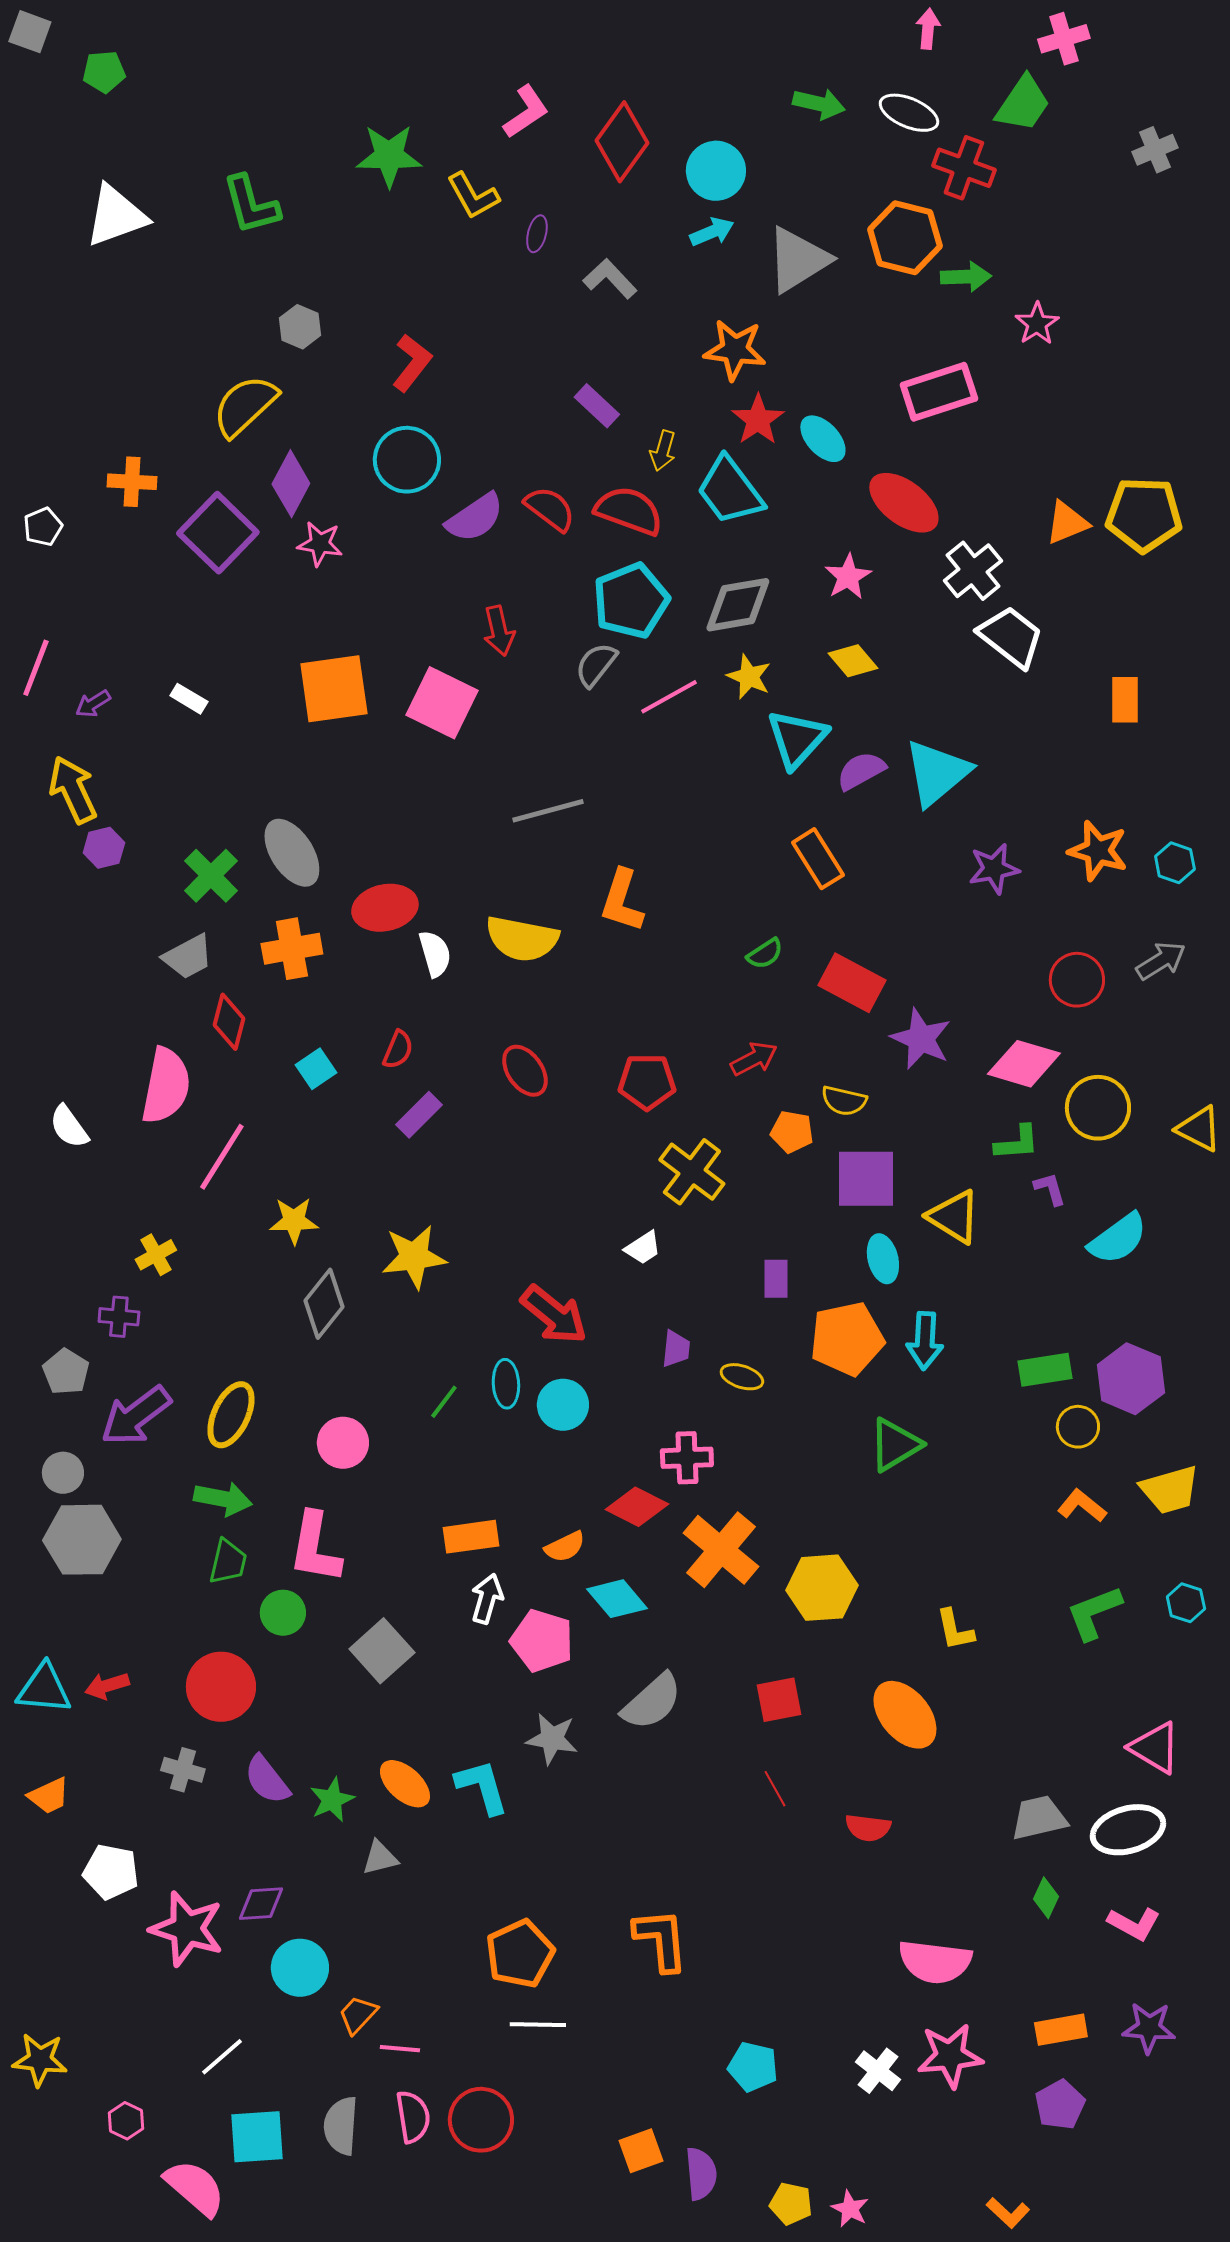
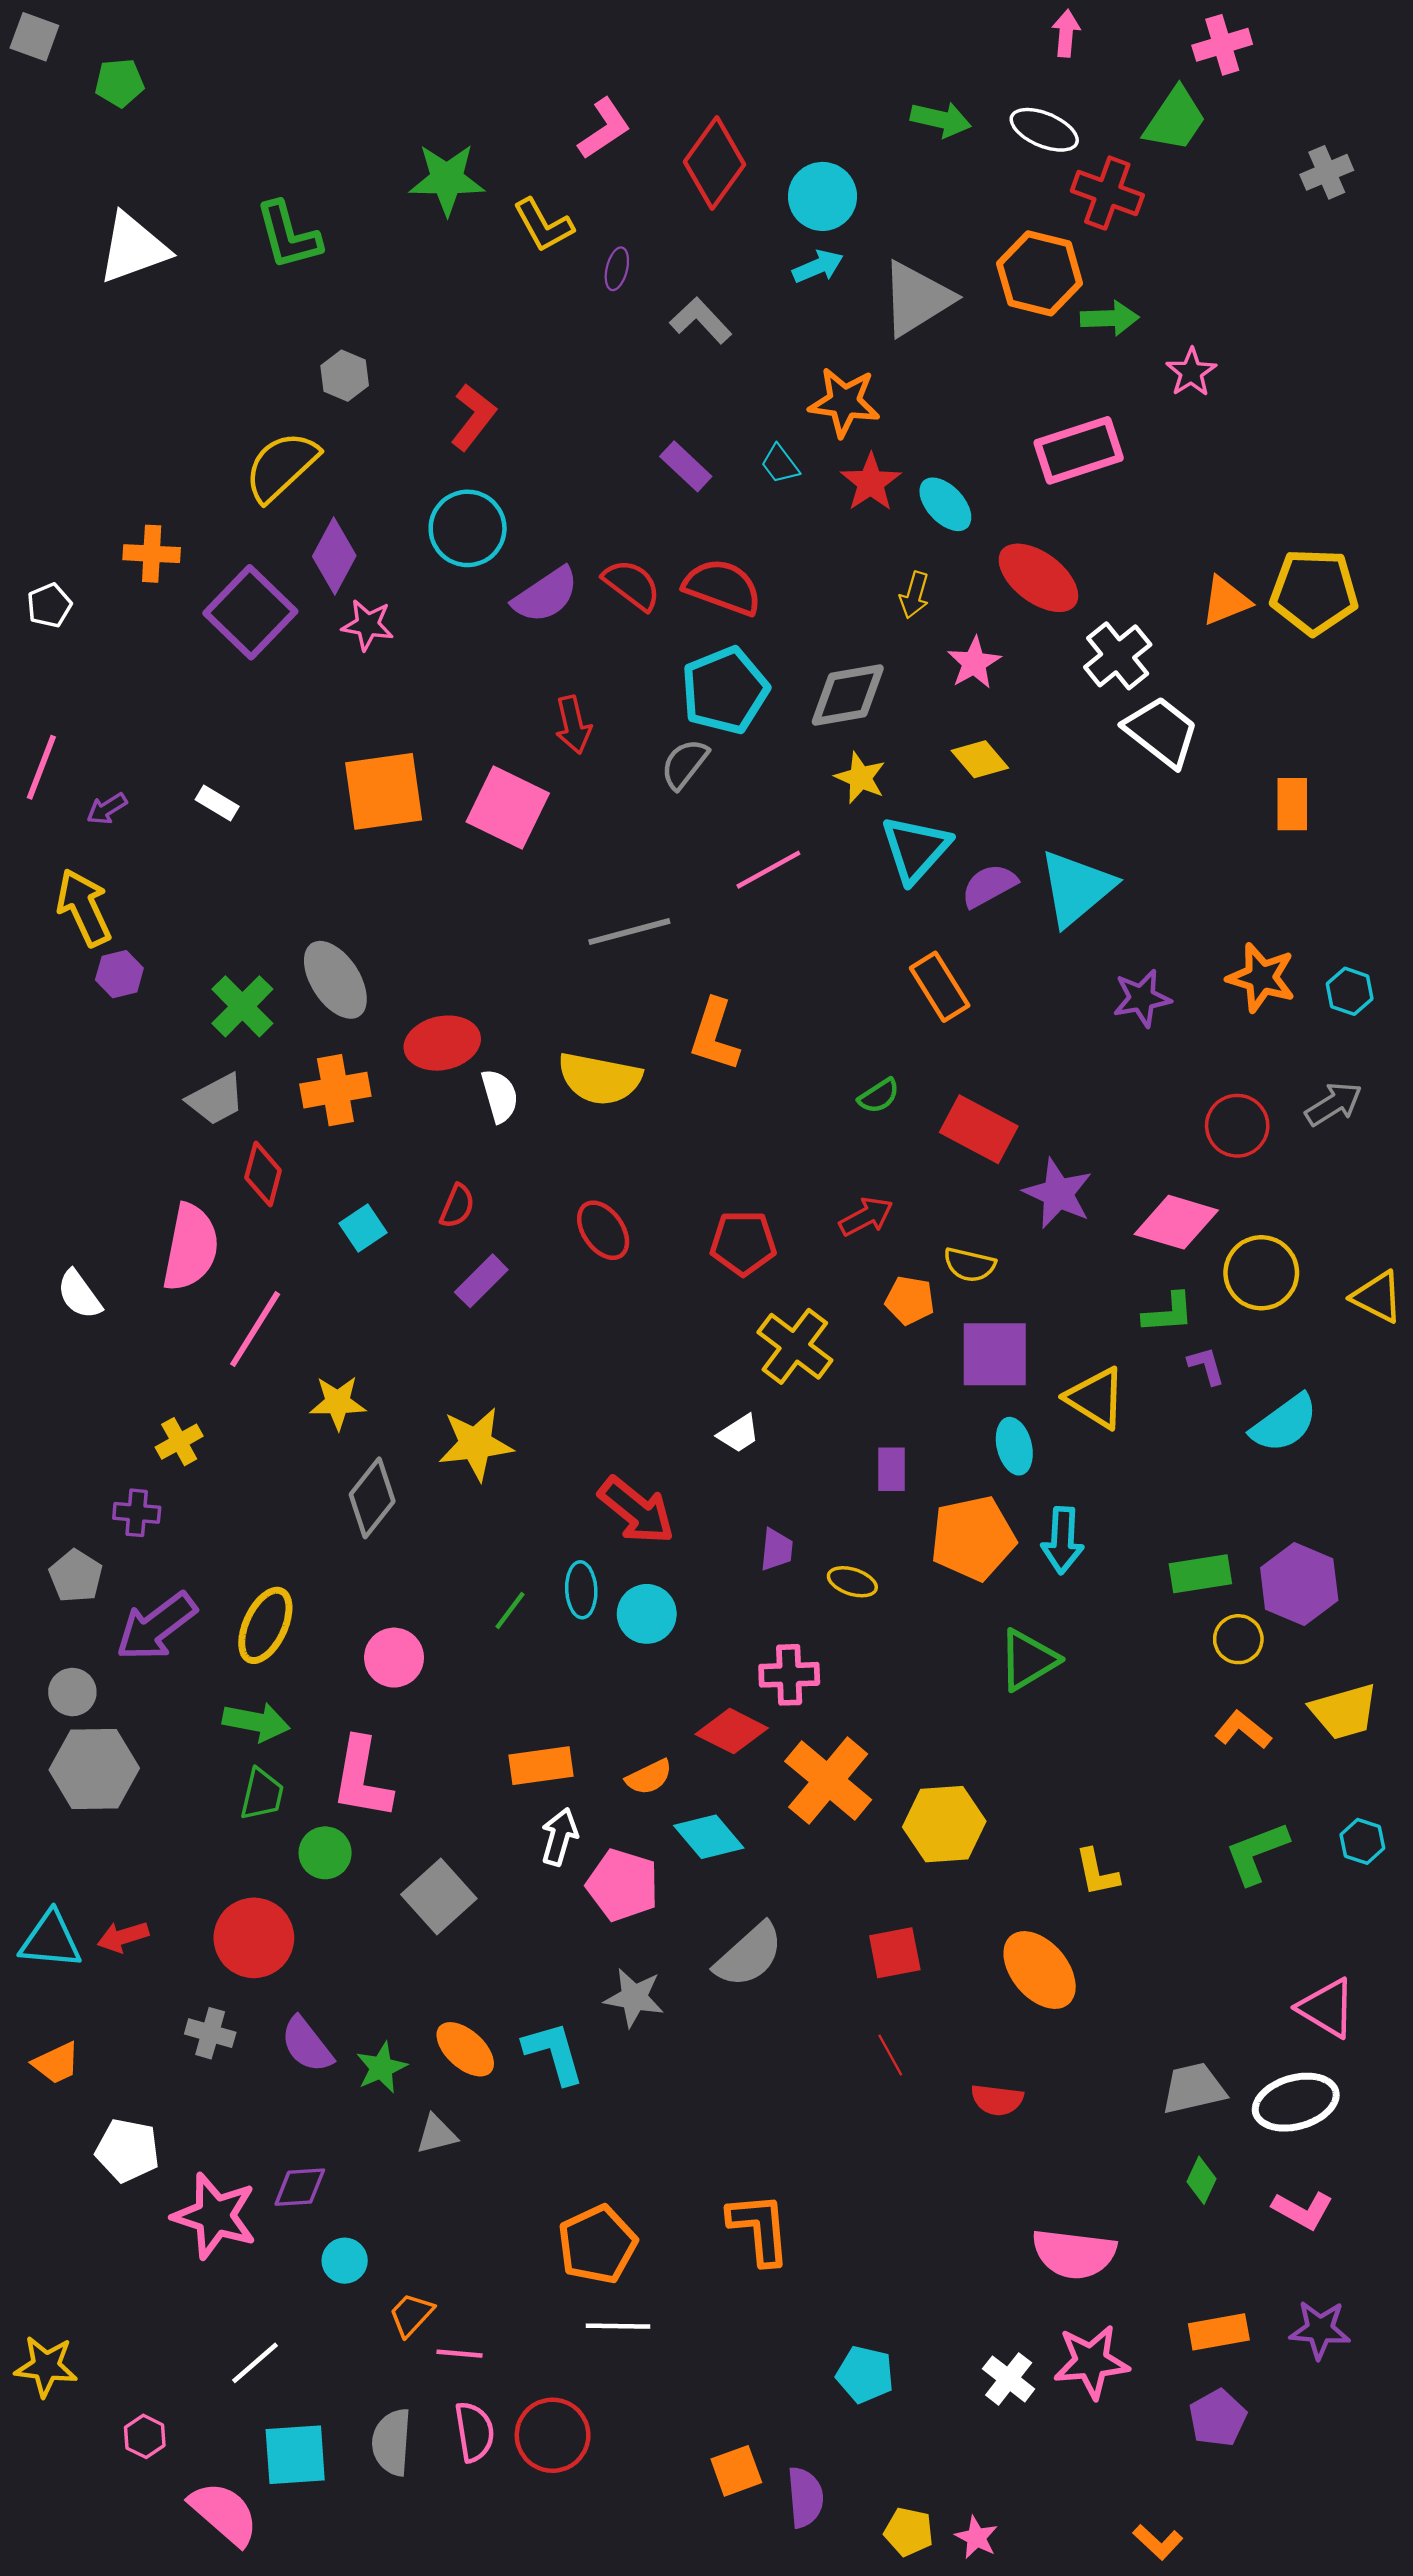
yellow arrow: (663, 451) -> (914, 595), moved
cyan trapezoid: (730, 491) -> (780, 464), moved, size x0.5
pink line: (669, 697) -> (768, 870), moved
cyan circle: (300, 1968) -> (345, 2261), size x0.7

